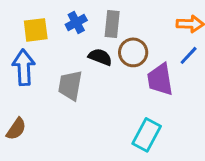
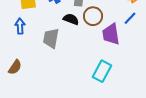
blue arrow: (24, 67) -> (20, 26), size x0.7

